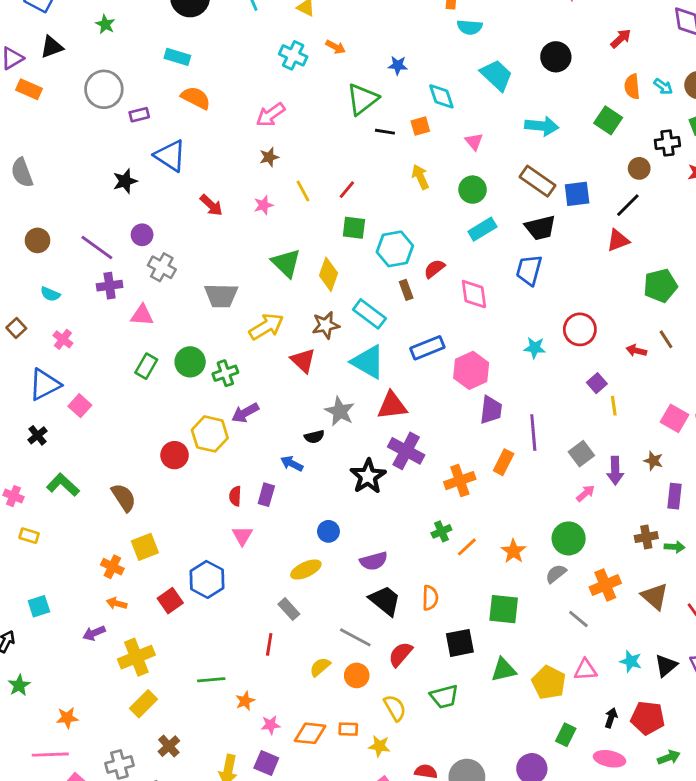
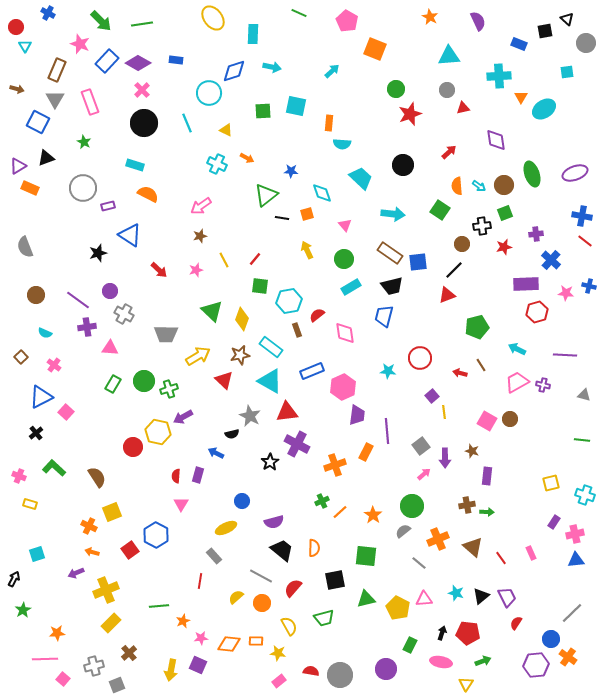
black star: (368, 476) -> (270, 462), size x0.7

